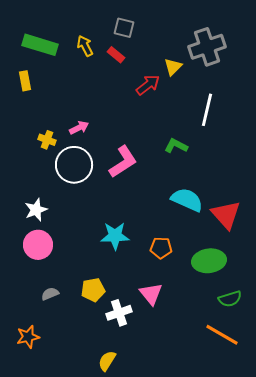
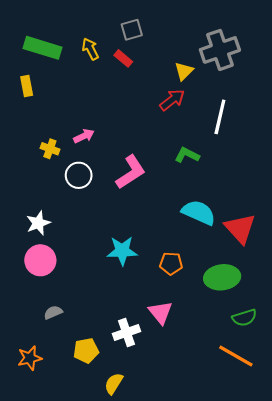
gray square: (124, 28) -> (132, 30), turned -30
red arrow: (148, 85) -> (172, 100), moved
white circle: (74, 165) -> (79, 175), size x0.7
yellow pentagon: (93, 290) -> (86, 351), moved

